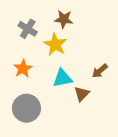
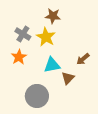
gray cross: (28, 29) -> (23, 34), moved
gray circle: (26, 108) -> (37, 96), moved

